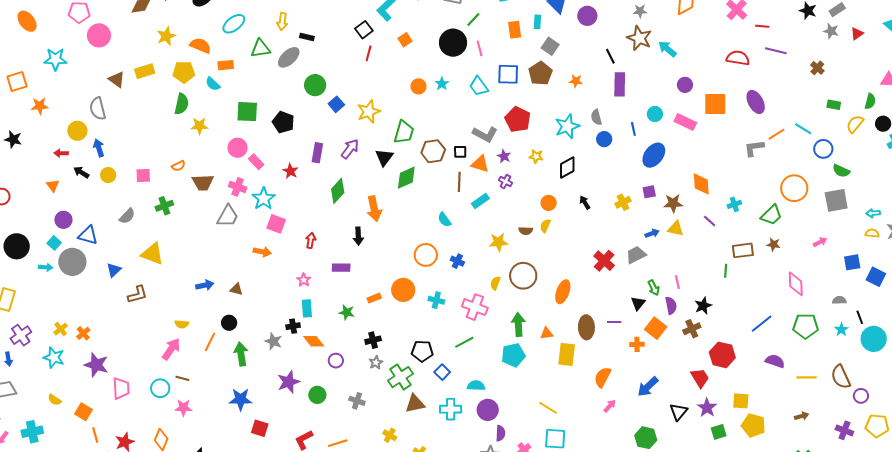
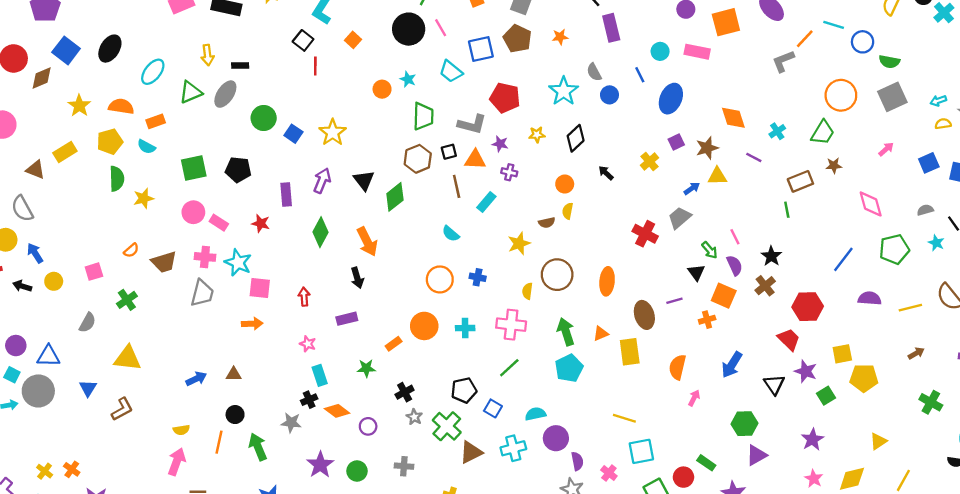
green trapezoid: (404, 132) -> (423, 116), moved

